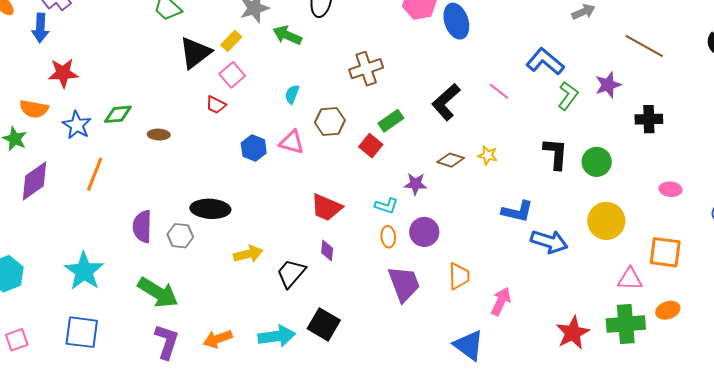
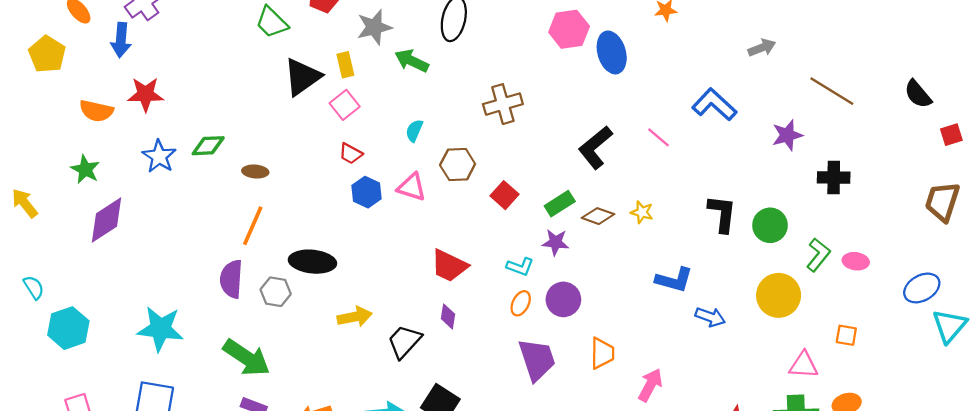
yellow rectangle: (231, 41) -> (345, 65), turned -60
green L-shape: (568, 96) -> (818, 255), moved
red trapezoid: (216, 105) -> (351, 154), moved
orange semicircle: (34, 109) -> (96, 111), moved
green rectangle: (391, 121) -> (560, 204), moved
orange line: (95, 174) -> (253, 226), moved
orange ellipse: (388, 237) -> (521, 303), turned 30
blue arrow: (549, 242) -> (710, 317), size x0.7
orange square: (665, 252) -> (846, 335), size x0.6
cyan star: (84, 271) -> (160, 329), turned -30

